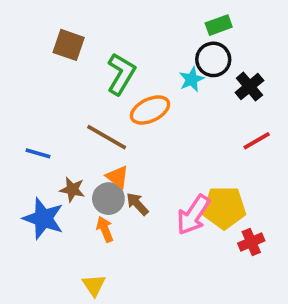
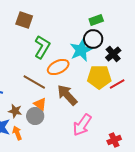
brown square: (69, 45) -> (24, 20), moved
cyan star: (192, 79) -> (81, 50), size x1.6
brown arrow: (137, 204) -> (67, 95), moved, size x1.6
yellow pentagon: (224, 208) -> (99, 77), moved
orange arrow: (105, 229) -> (17, 133), moved

